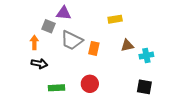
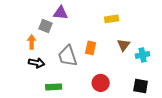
gray trapezoid: (72, 40) -> (68, 56), moved, turned 45
brown triangle: (127, 45) -> (124, 45), turned -40
red circle: (90, 84) -> (101, 83), moved

